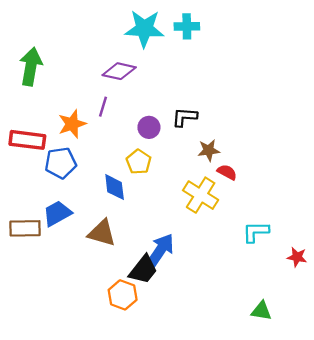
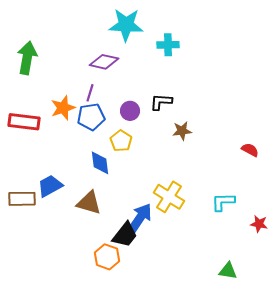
cyan cross: (187, 26) -> (168, 45), moved
blue pentagon: (61, 163) -> (91, 117), moved
red semicircle: (227, 172) -> (250, 150), moved
yellow cross: (201, 195) -> (169, 197), moved

